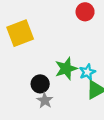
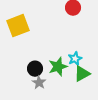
green star: (66, 69) -> (58, 67), moved

